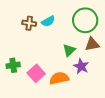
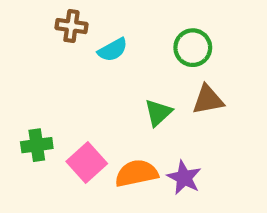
green circle: (85, 20) -> (193, 48), size x0.7
brown cross: (29, 23) -> (71, 26), moved
purple star: (81, 66) -> (184, 178), moved

